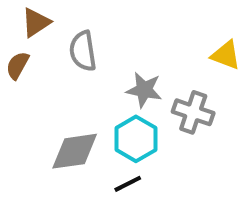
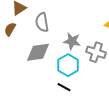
gray diamond: (75, 151) -> (38, 52), moved
black line: (128, 184) -> (64, 87), turned 56

